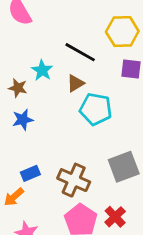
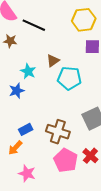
black line: (80, 52) -> (34, 25), moved
cyan star: (42, 70) -> (28, 71), moved
brown star: (18, 88) -> (10, 41), moved

